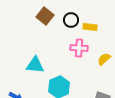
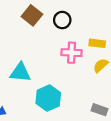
yellow rectangle: (90, 27) -> (97, 43), moved

